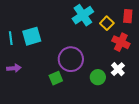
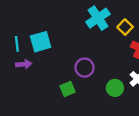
purple circle: (71, 59) -> (84, 68), size x0.7
purple arrow: (14, 68) -> (24, 64), moved

